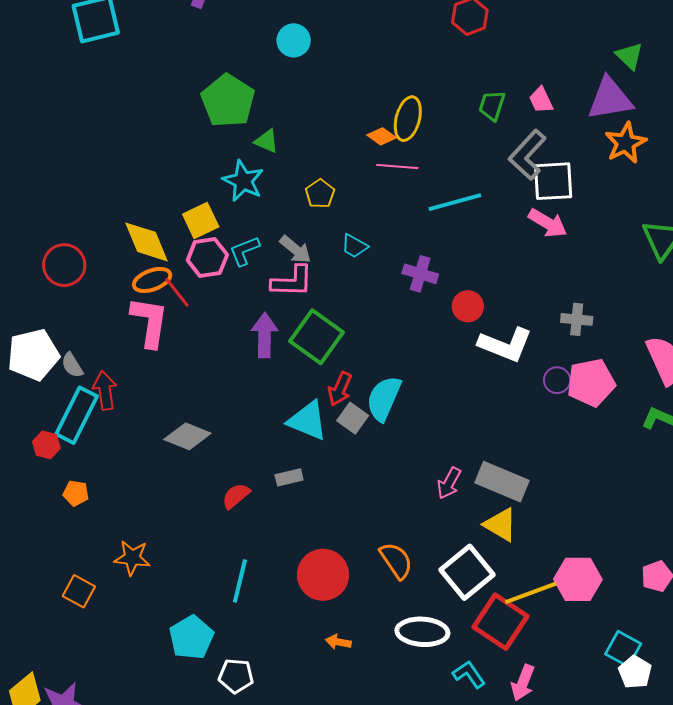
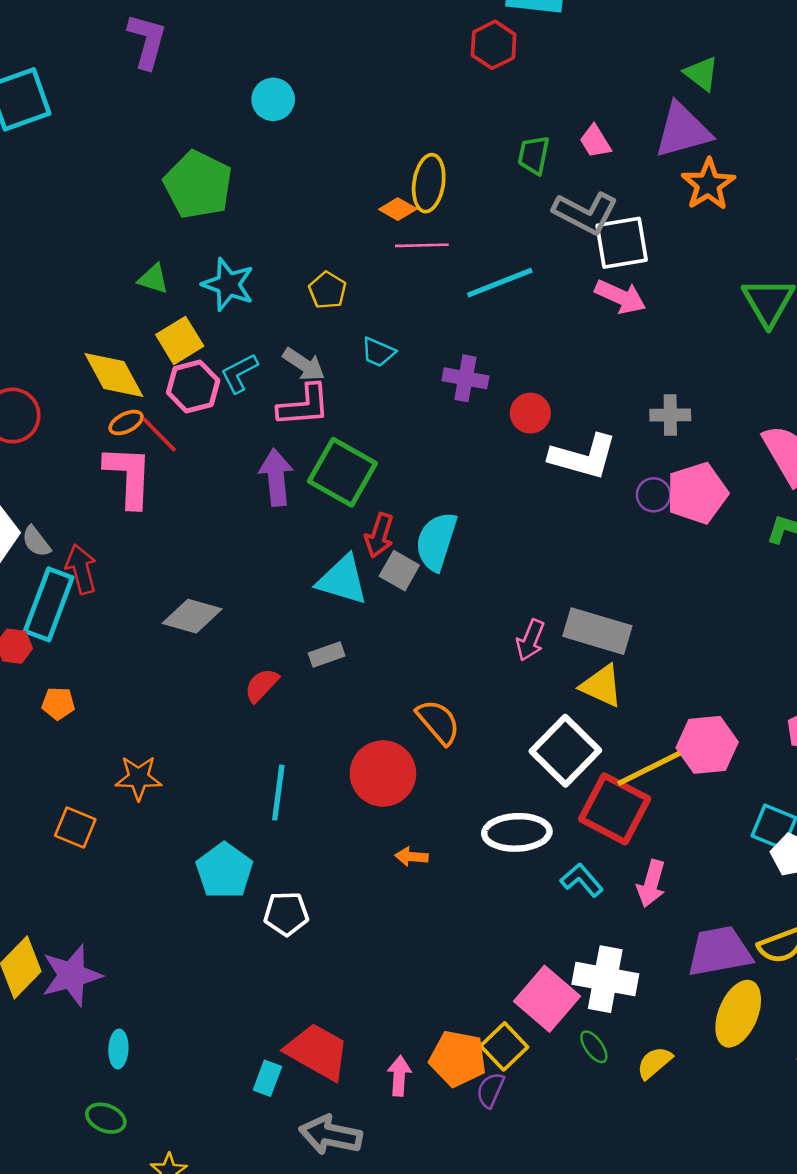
green triangle: (267, 141) -> (153, 279), moved
gray L-shape: (527, 155) -> (585, 213), turned -99
orange ellipse: (152, 280) -> (126, 423), size x0.7
orange semicircle: (396, 561) -> (438, 722), moved

